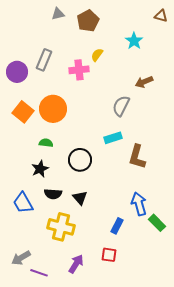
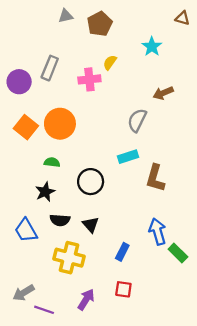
blue rectangle: (117, 226) -> (122, 252), moved

